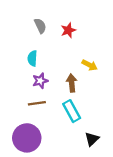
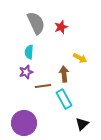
gray semicircle: (40, 26) -> (36, 23), size x1.6
purple star: (40, 81) -> (26, 72), moved
brown line: (37, 103) -> (43, 86), moved

